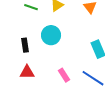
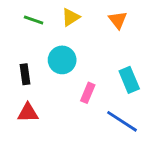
pink rectangle: (64, 75) -> (88, 93), moved, turned 56

